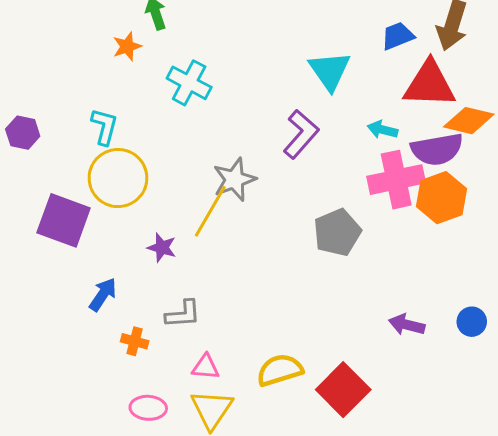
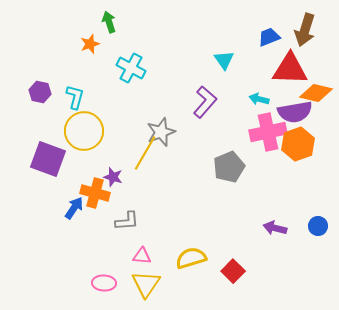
cyan triangle: (330, 71) -> (224, 60), size x0.7
purple hexagon: (23, 133) -> (40, 92), moved
orange cross: (135, 341) -> (95, 193), moved, size x1.6
red square: (343, 390) -> (233, 271), size x0.7

